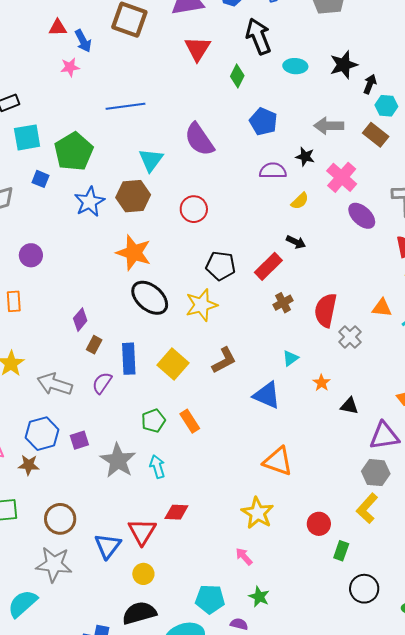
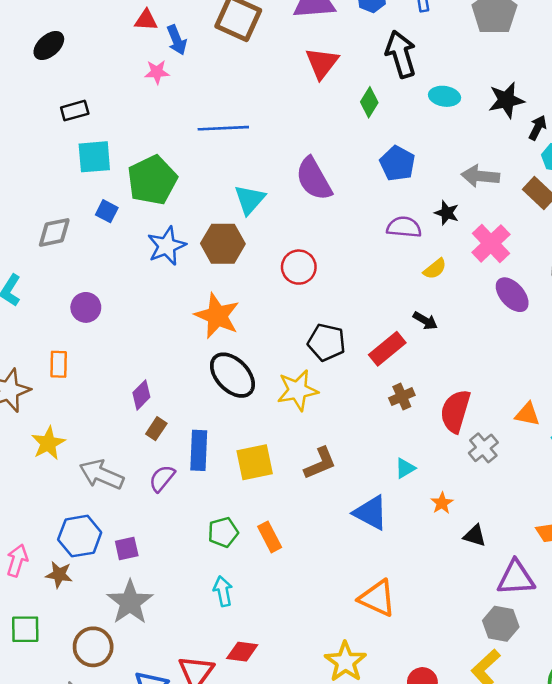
yellow square: (173, 364) -> (255, 462), turned 32
gray star: (118, 460) -> (130, 602), moved

